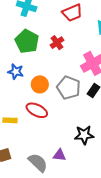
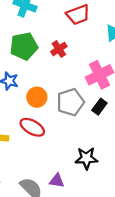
green pentagon: (27, 41) -> (24, 46), turned 30
gray pentagon: (69, 88) -> (70, 102), turned 30

